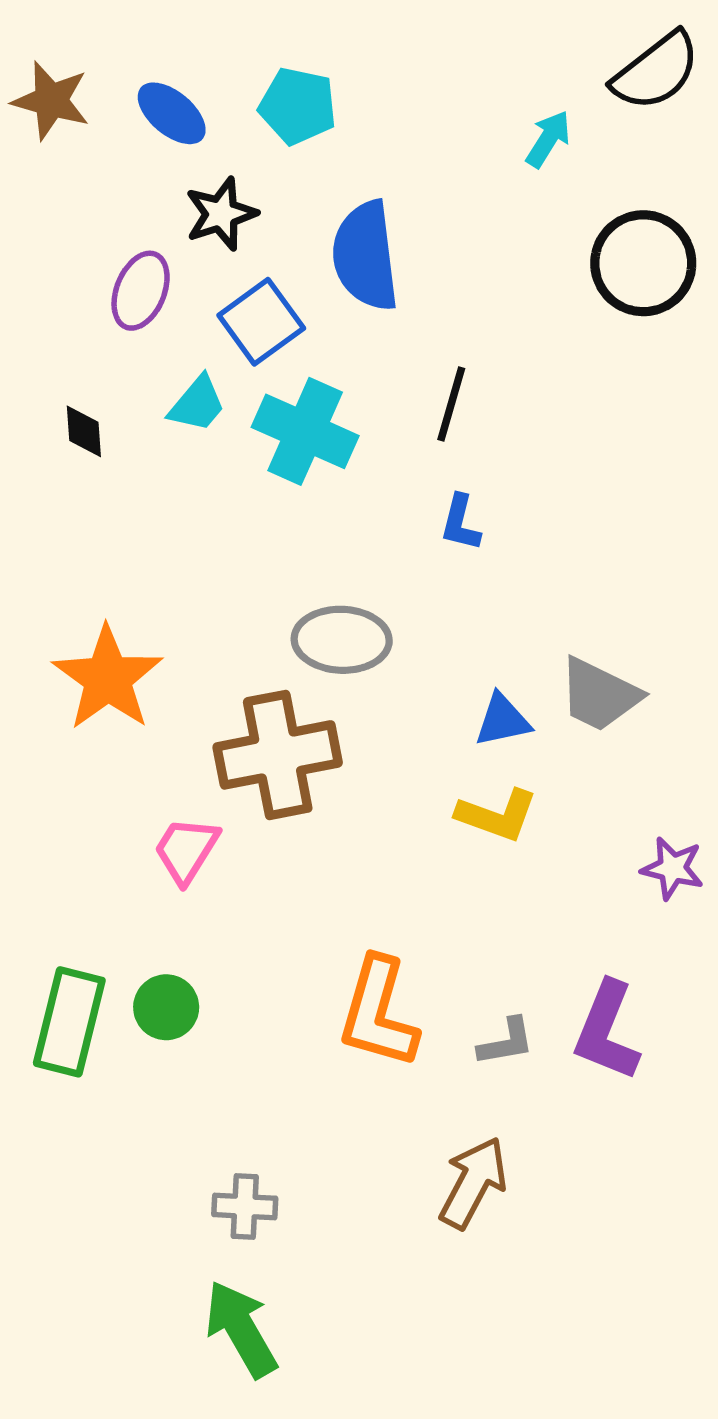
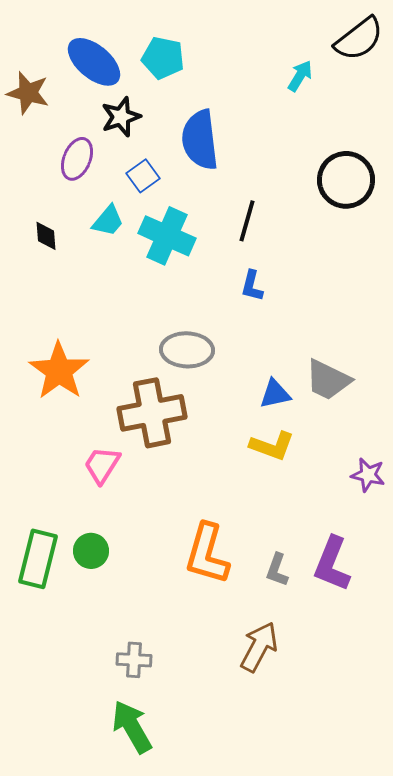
brown star: (51, 101) -> (28, 93), moved
blue ellipse: (172, 113) -> (94, 62), size x1.4
black circle: (643, 263) -> (346, 180), moved
blue square: (261, 322) -> (143, 176), size x0.7
gray L-shape: (506, 1042) -> (277, 570), turned 120

